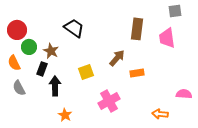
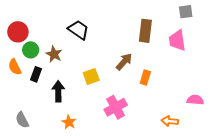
black rectangle: (42, 69) -> (36, 74), moved
orange rectangle: (137, 73) -> (145, 78), turned -64
gray semicircle: (19, 88) -> (22, 120), moved

